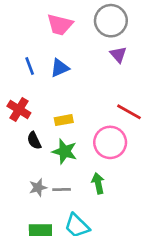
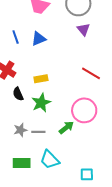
pink circle: (110, 142) -> (84, 110), moved
green star: (65, 151) -> (41, 103), turned 30
green arrow: (98, 183) -> (66, 128), turned 63

